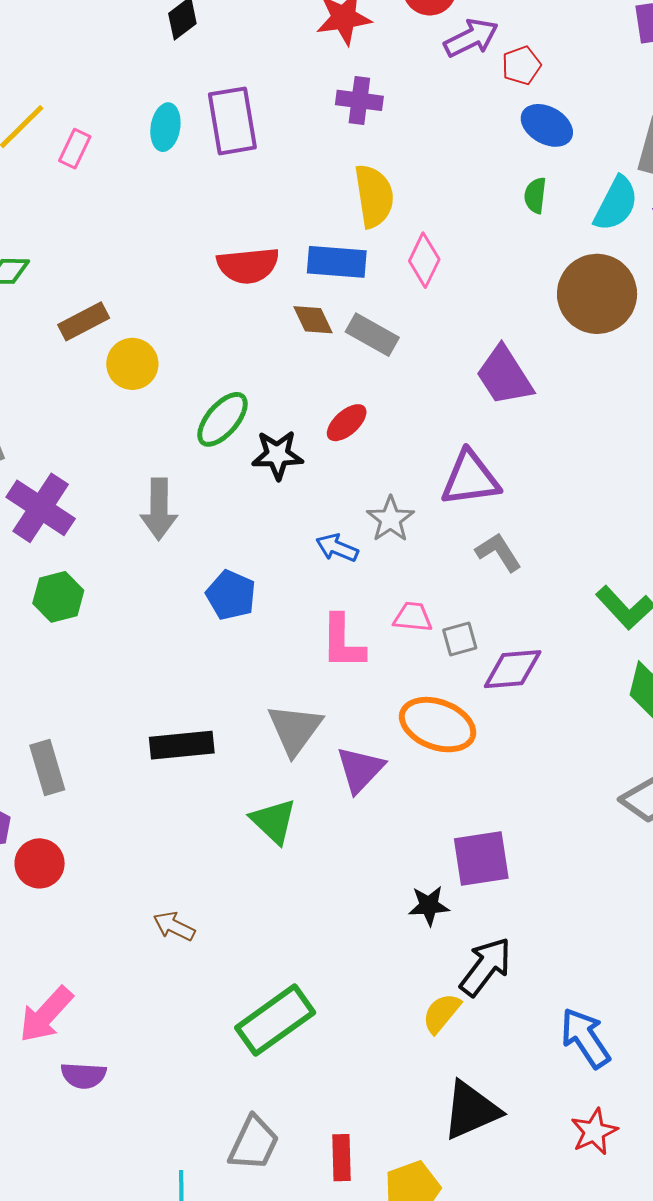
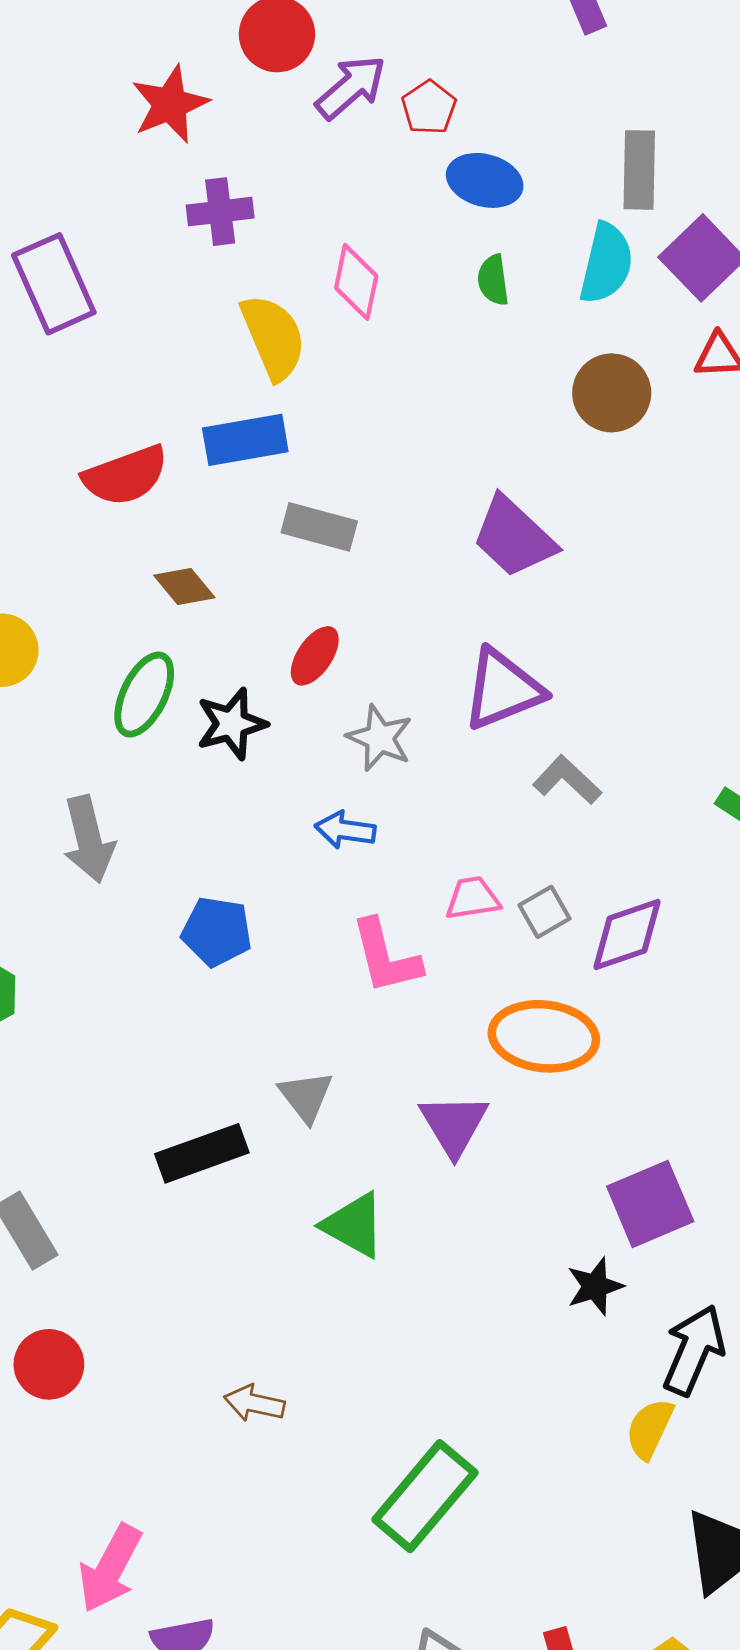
pink diamond: (424, 260) -> (356, 282), moved
brown circle: (597, 294) -> (612, 393), size x0.7
brown diamond: (313, 320) -> (184, 586), moved
gray star: (390, 519) -> (380, 738), moved
gray triangle: (295, 729) -> (306, 1096), moved, size x0.7

